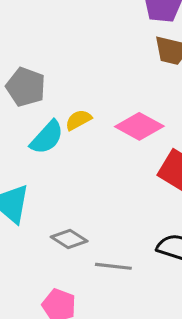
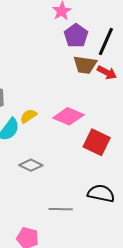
gray diamond: (69, 239) -> (31, 165), moved

